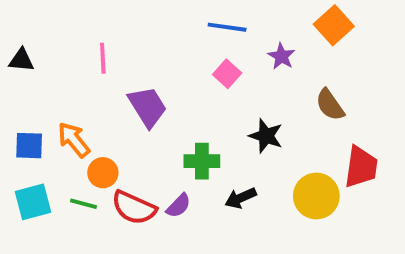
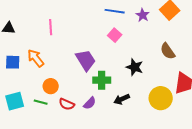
purple star: (281, 56) -> (143, 15), moved
purple trapezoid: (147, 107) -> (86, 60), moved
orange arrow: (74, 140) -> (36, 58), moved
blue square: (29, 146) -> (13, 62), moved
red semicircle: (134, 208) -> (67, 104), size x0.7

